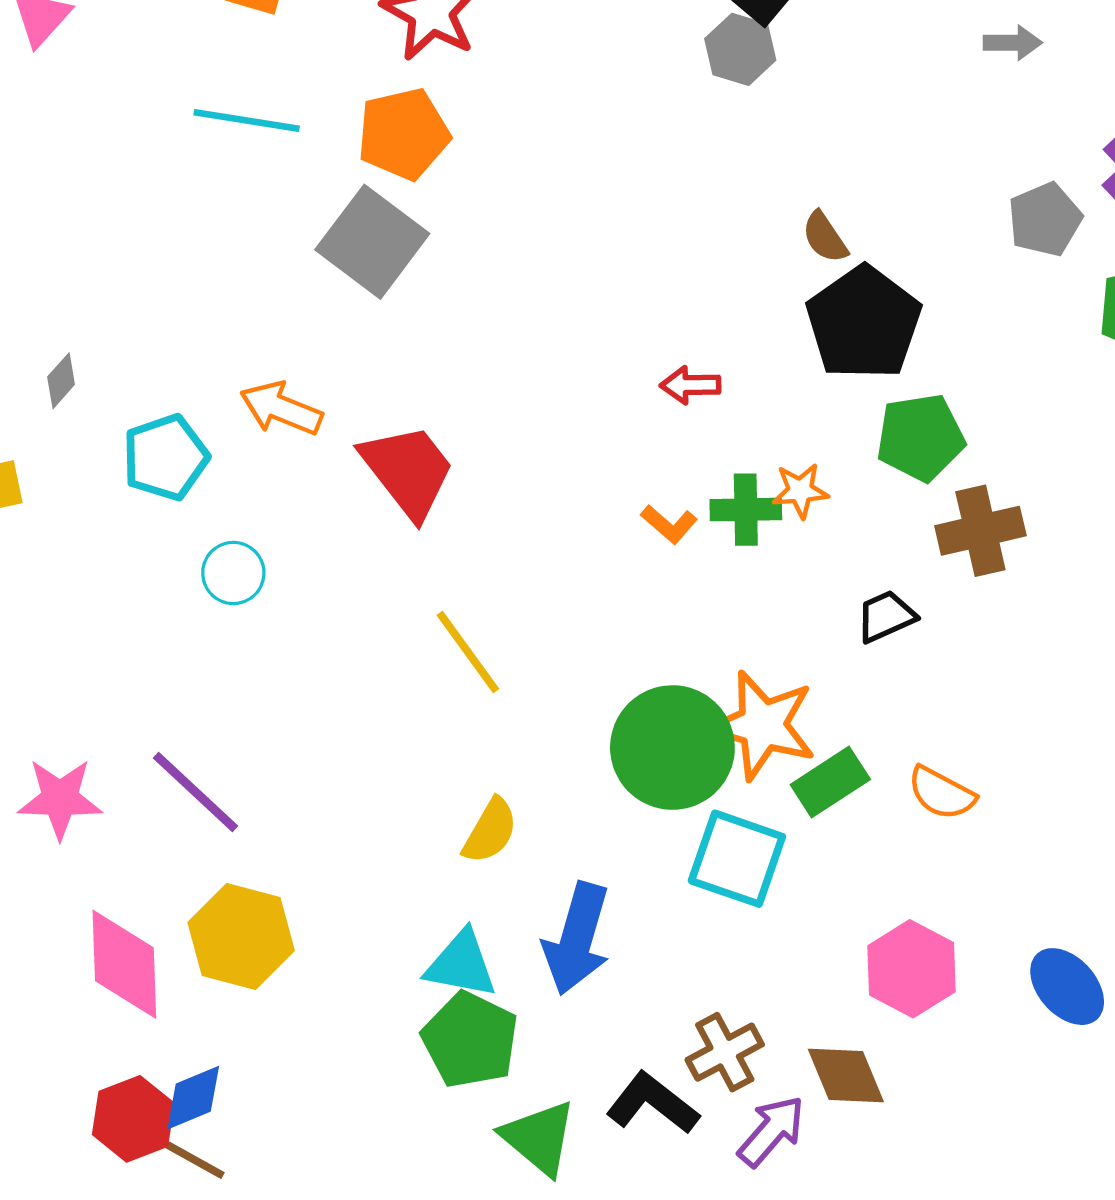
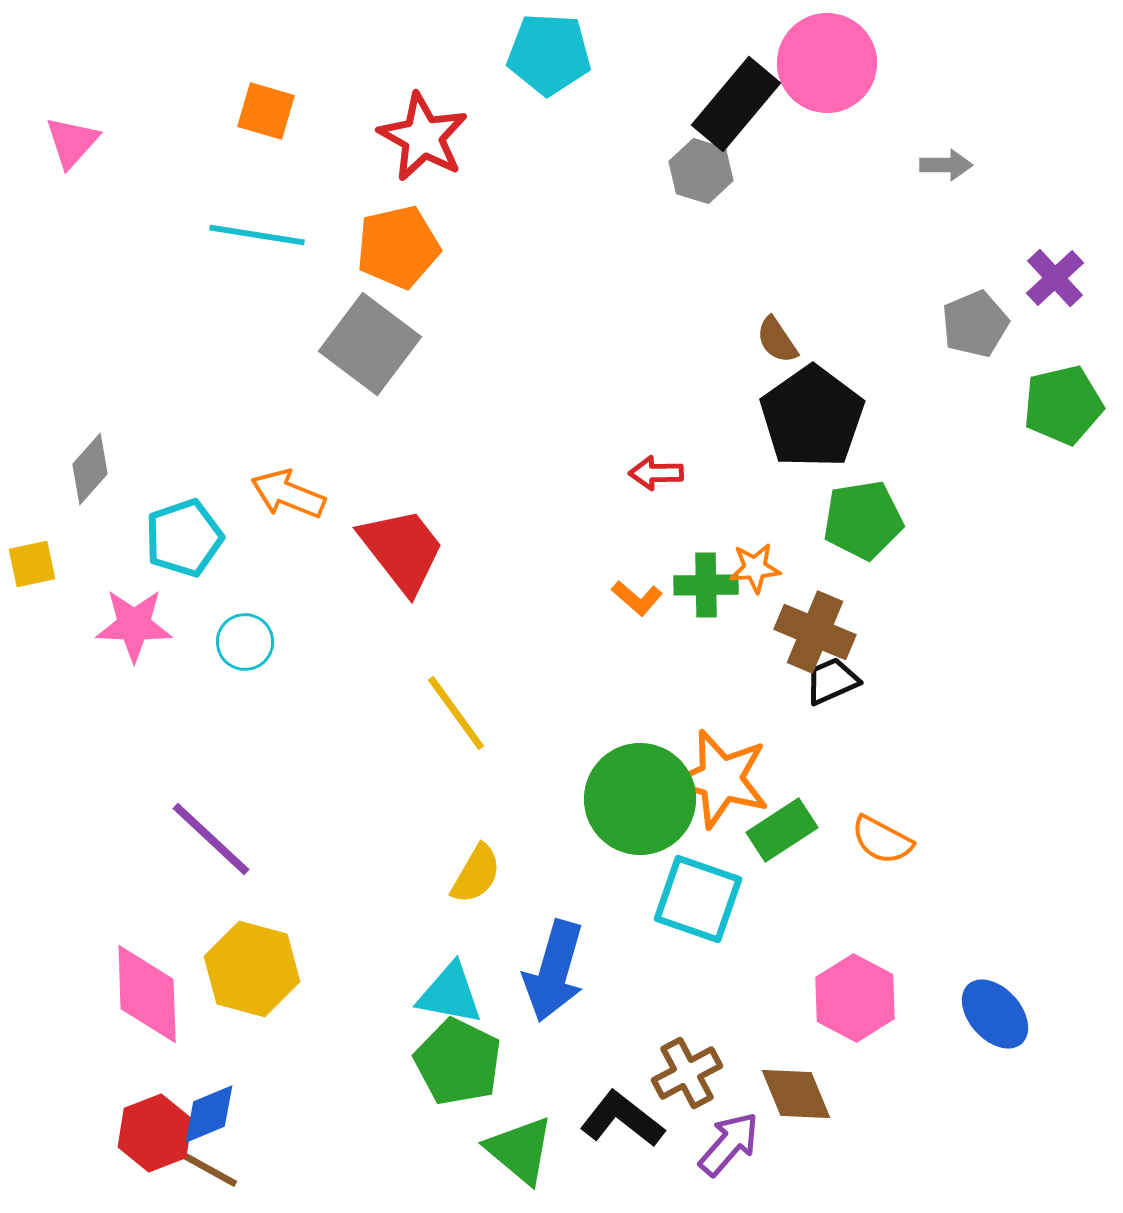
gray diamond: (61, 381) -> (90, 469), size x1.4
brown cross: (980, 531) -> (815, 632), moved, turned 36
pink star: (60, 799) -> (134, 625), moved

